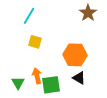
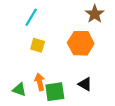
orange hexagon: (75, 55) -> (81, 43), moved
green triangle: (18, 83) -> (19, 90), turned -40

